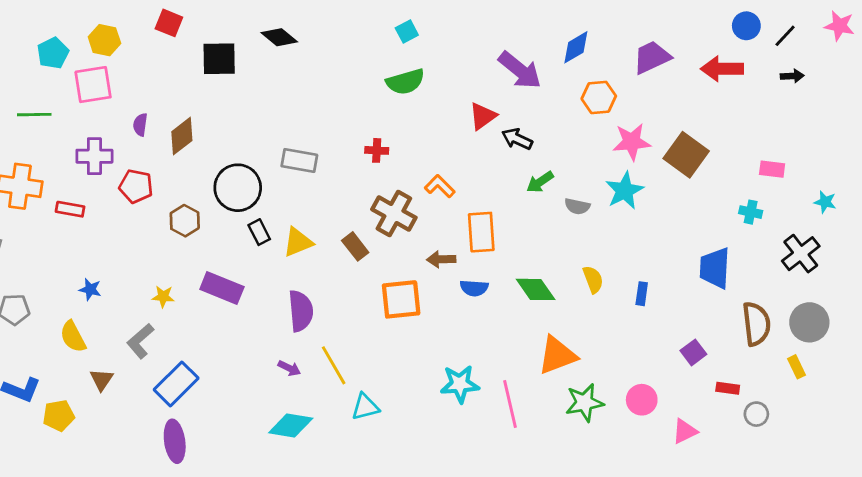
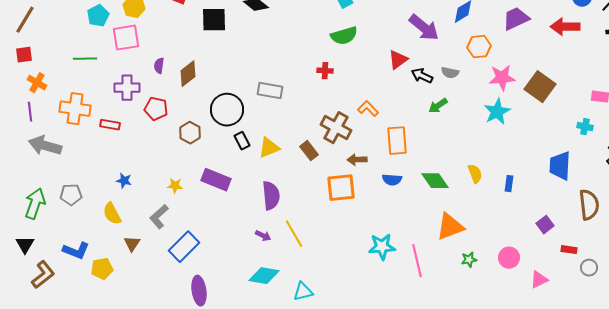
red cross: (377, 150) -> (325, 71), moved
gray semicircle: (577, 206) -> (450, 73), moved
brown arrow: (441, 259) -> (357, 160), moved
green star: (584, 403) -> (469, 260), size x0.6
cyan triangle: (365, 407) -> (303, 292), moved
purple ellipse: (175, 441) -> (199, 291), moved

